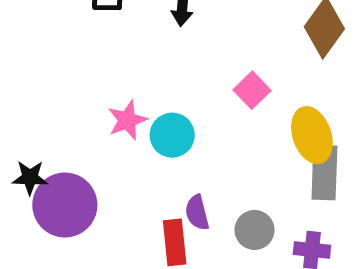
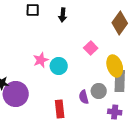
purple semicircle: (197, 212) -> (84, 97), moved
gray circle: (255, 230) -> (99, 91), moved

